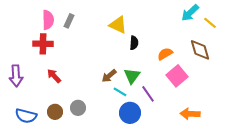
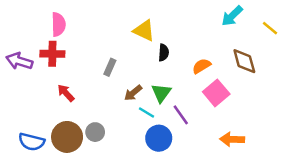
gray rectangle: (69, 21) -> (110, 67), moved
yellow line: (210, 23) -> (270, 28), moved
purple arrow: (16, 76) -> (19, 61), moved, turned 110
brown circle: (55, 112) -> (67, 137), size x1.6

